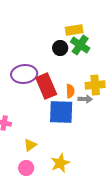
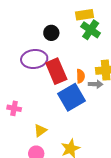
black circle: (60, 48) -> (51, 33), moved
blue square: (61, 112) -> (71, 97), turned -32

